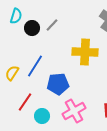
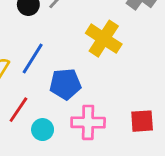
yellow cross: (85, 52) -> (104, 39), turned 30
pink cross: (74, 111) -> (88, 122), turned 30

